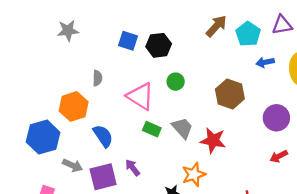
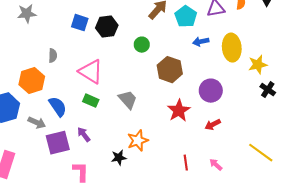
green circle: (176, 82) -> (142, 45), moved
green rectangle: (152, 129) -> (91, 101), moved
red star: (213, 140) -> (179, 111), moved, turned 30
gray arrow: (73, 165) -> (37, 123), moved

